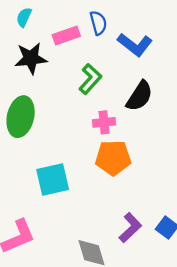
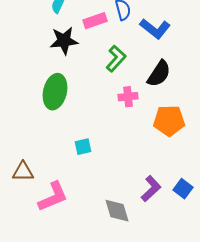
orange pentagon: (113, 158) -> (169, 121), moved
cyan square: (53, 180) -> (83, 147), size x0.6

